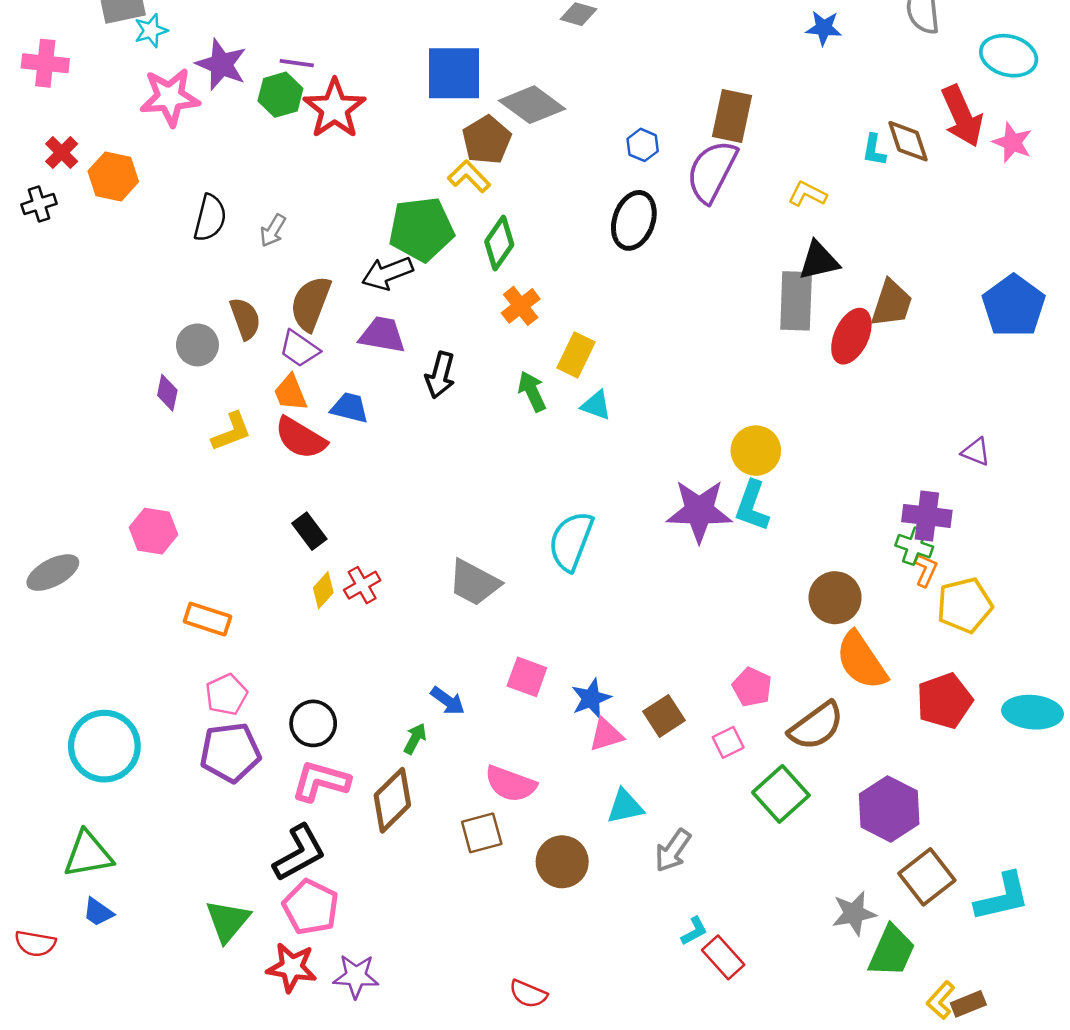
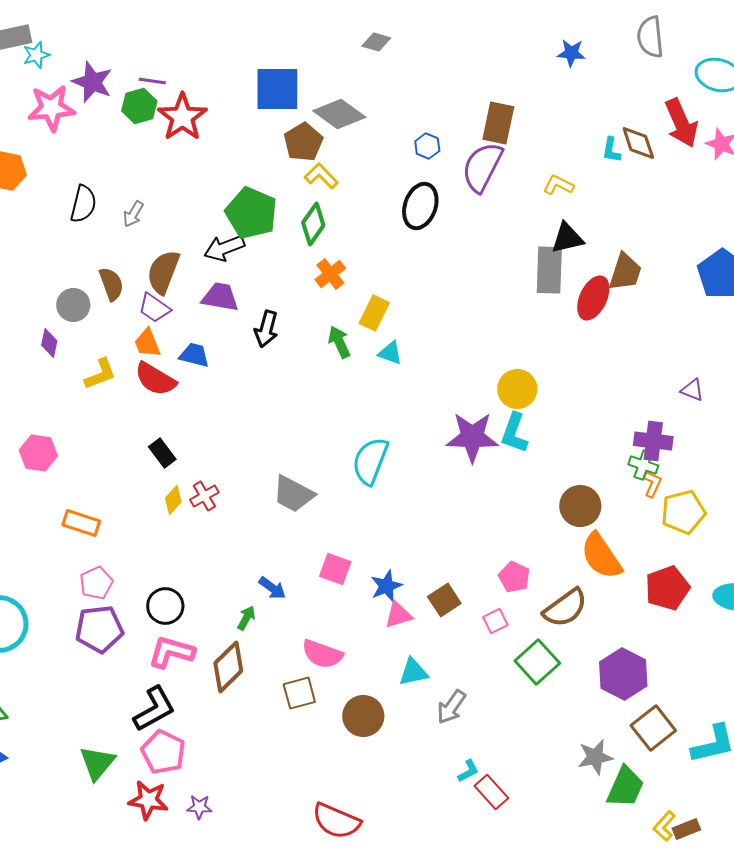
yellow L-shape: (469, 176) -> (321, 176), moved
green pentagon: (421, 229) -> (251, 213), turned 30
purple star: (356, 976) -> (199, 807), size x0.7
red semicircle: (528, 994) -> (336, 821), size x1.6

